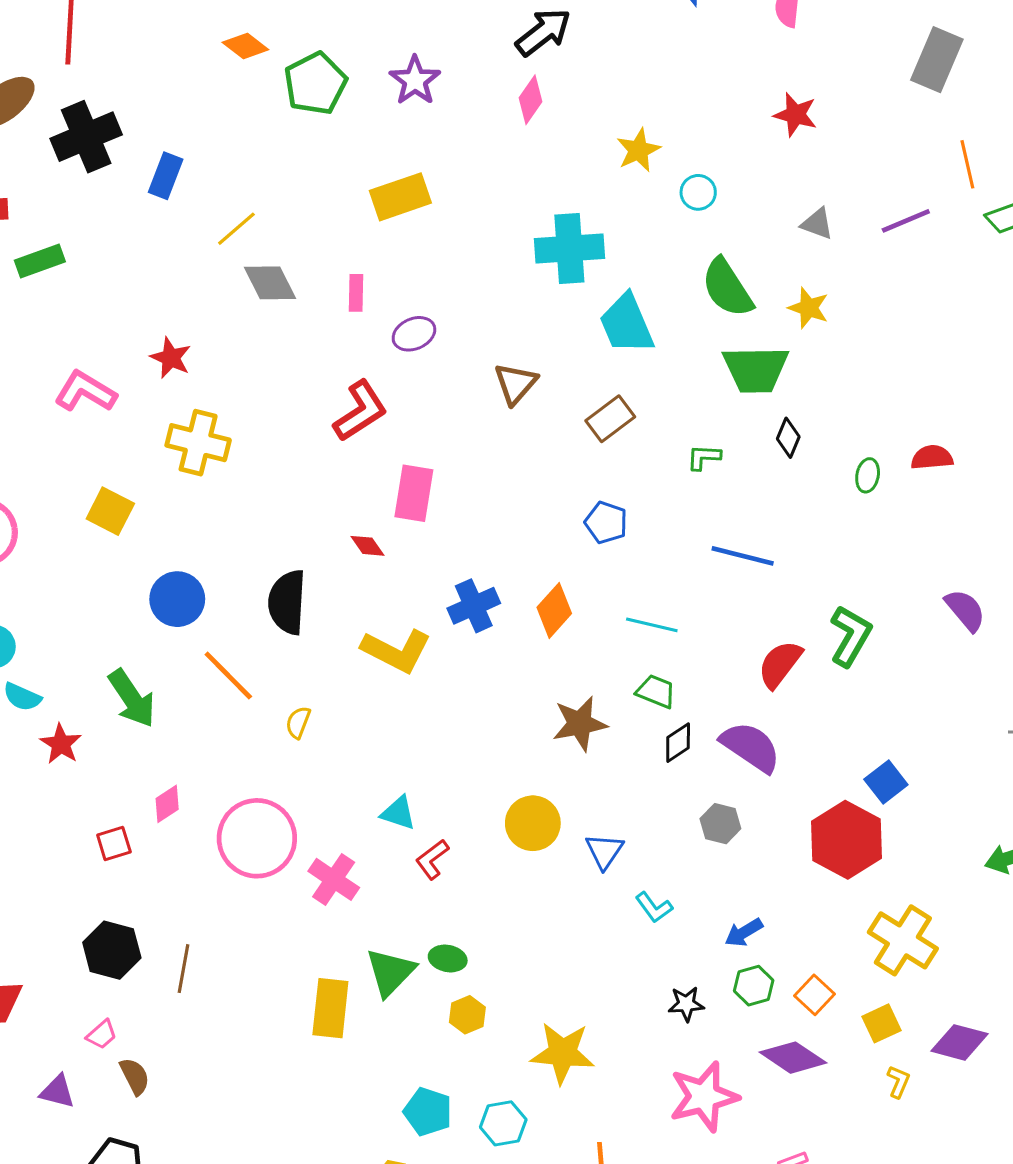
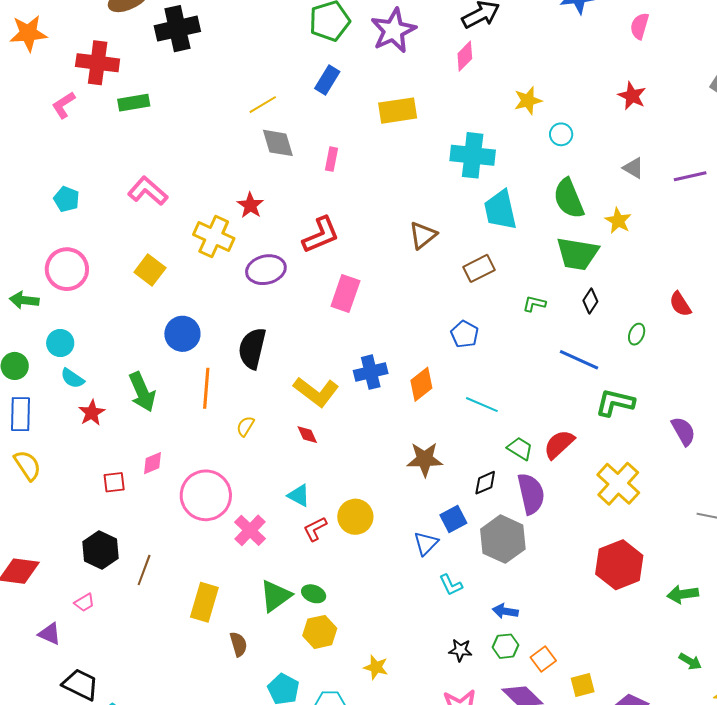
purple star: (415, 80) -> (393, 30), size x1.4
blue rectangle: (166, 176) -> (327, 80), moved
yellow rectangle: (400, 197) -> (398, 111), moved
purple ellipse: (414, 334) -> (266, 270), moved, size x1.4
red star: (171, 358) -> (250, 205), moved
red semicircle: (932, 457) -> (680, 304), moved, turned -128
red diamond: (367, 546) -> (307, 435), moved
blue line: (743, 556) -> (579, 360), moved
green L-shape: (851, 636) -> (615, 403), moved, turned -117
orange line: (228, 676) -> (206, 388), turned 39
green trapezoid: (656, 691) -> (520, 448), moved
purple semicircle: (751, 747) -> (531, 494), turned 33
blue square: (886, 782) -> (453, 519), moved
yellow circle: (533, 823) -> (355, 517), moved
gray hexagon: (720, 824) -> (503, 539), size x1.8
red hexagon: (846, 840) -> (619, 565), moved
blue arrow: (744, 932) -> (505, 611), turned 30
yellow cross: (903, 940) -> (618, 484), moved
yellow rectangle: (330, 1008) -> (204, 602), moved
yellow hexagon: (467, 1015) -> (320, 632), size x1.4
yellow star: (563, 1053) -> (376, 667), size x0.6
brown semicircle: (135, 1076) -> (238, 644), moved

